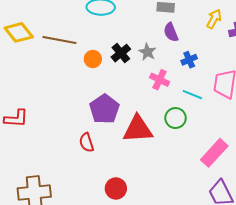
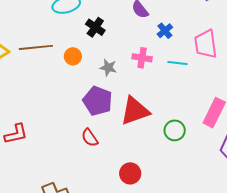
gray star: (147, 52) -> (108, 68), moved
black cross: (121, 53) -> (95, 27), moved
green circle: (176, 118) -> (175, 130), moved

